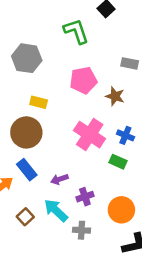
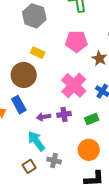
green rectangle: (118, 162) -> (92, 119), moved, turned -56
purple cross: (85, 197) -> (64, 114), moved
brown square: (25, 217) -> (29, 166), moved

